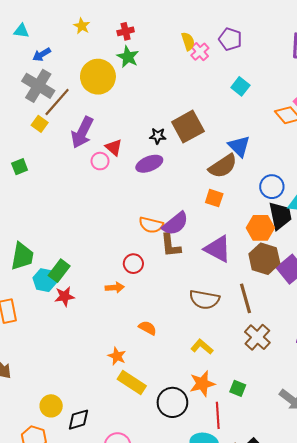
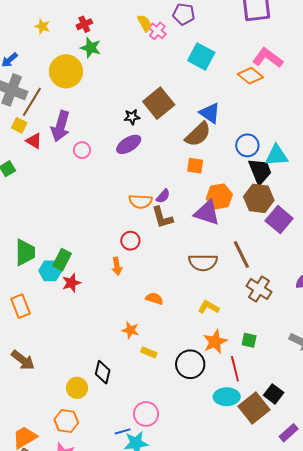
cyan square: (240, 86) -> (201, 57), size x1.5
red triangle: (114, 147) -> (34, 141), moved
purple semicircle: (175, 224) -> (163, 196), size x0.6
orange hexagon: (260, 228) -> (219, 196), moved
brown hexagon: (264, 259) -> (259, 198), moved
orange arrow: (115, 288) -> (117, 266), turned 96
yellow rectangle: (132, 383) -> (149, 352), size x0.6
black diamond: (78, 420) -> (103, 372), moved, turned -50

